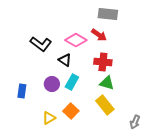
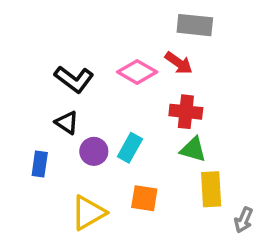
black triangle: (65, 60) -> (67, 122), moved
yellow rectangle: (105, 105) -> (211, 189), moved, turned 36
orange square: (71, 111) -> (144, 198), moved, turned -35
yellow triangle: (49, 118) -> (88, 213), size x1.5

